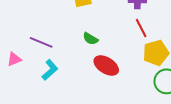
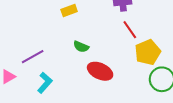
purple line: (41, 42) -> (33, 57), turned -45

